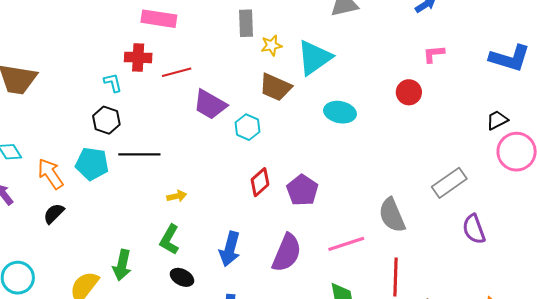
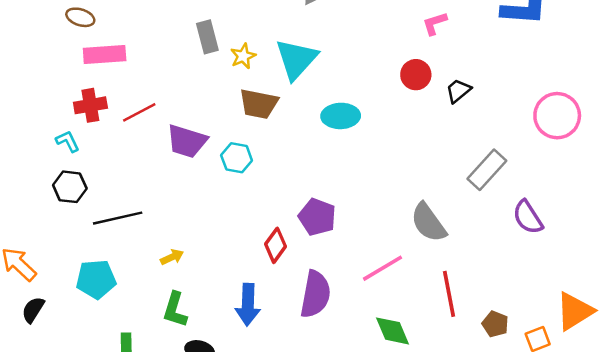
black trapezoid: (497, 120) -> (458, 91), moved
cyan pentagon: (92, 164) -> (96, 279), moved
red diamond: (260, 182) -> (276, 245), moved

